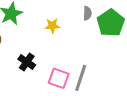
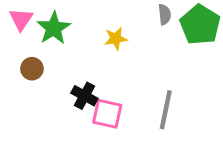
pink square: (59, 78) -> (107, 114), moved

